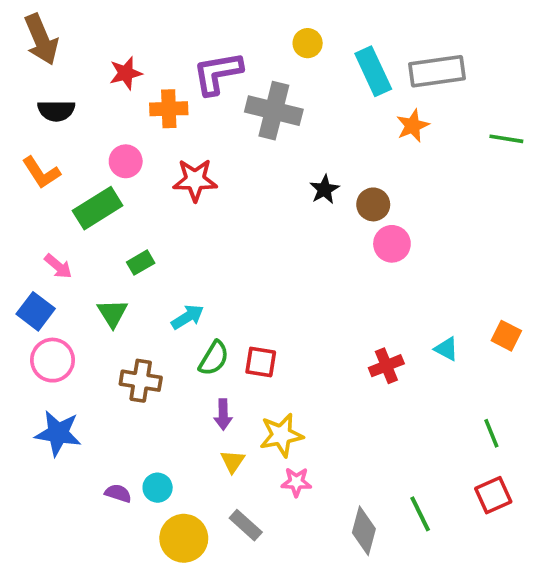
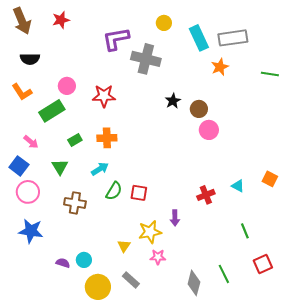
red star: (126, 73) -> (61, 20), moved
orange cross: (169, 109) -> (107, 138), moved
purple arrow: (223, 414) -> (175, 218), moved
green line: (491, 433) -> (245, 231), moved

